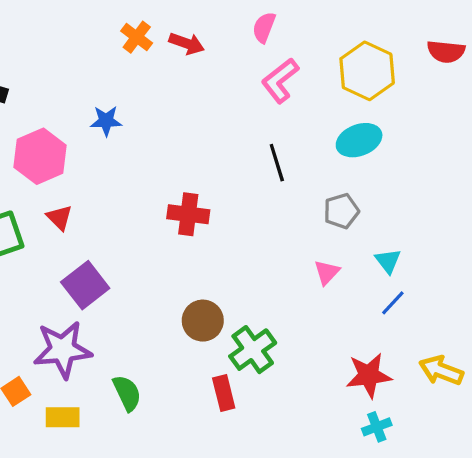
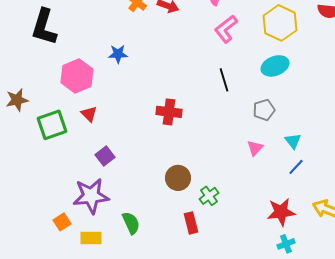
purple square: (85, 285) -> (105, 156), size x0.7
green cross: (253, 350) -> (209, 196), size x0.7

